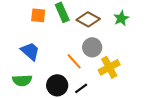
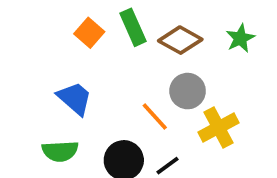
orange square: (38, 15) -> (89, 33), turned 35

